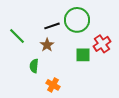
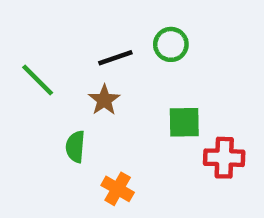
green circle: (77, 20) -> (171, 44), size x0.6
red cross: (102, 44) -> (224, 158), moved, turned 36

